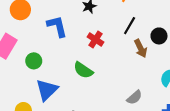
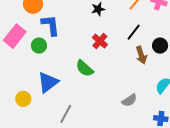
blue L-shape: (57, 26) -> (51, 25), moved
green circle: (34, 61) -> (39, 46), moved

